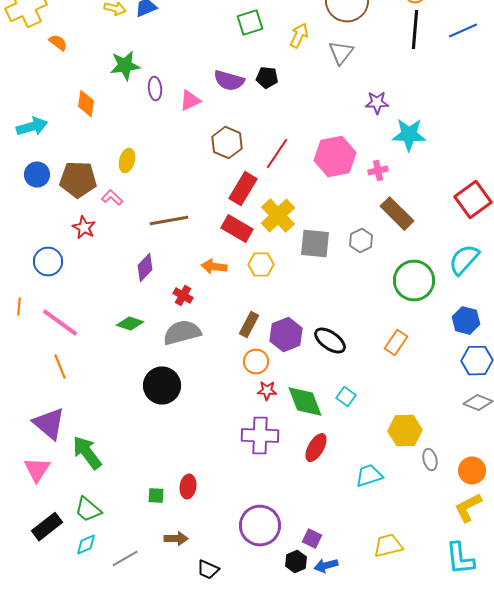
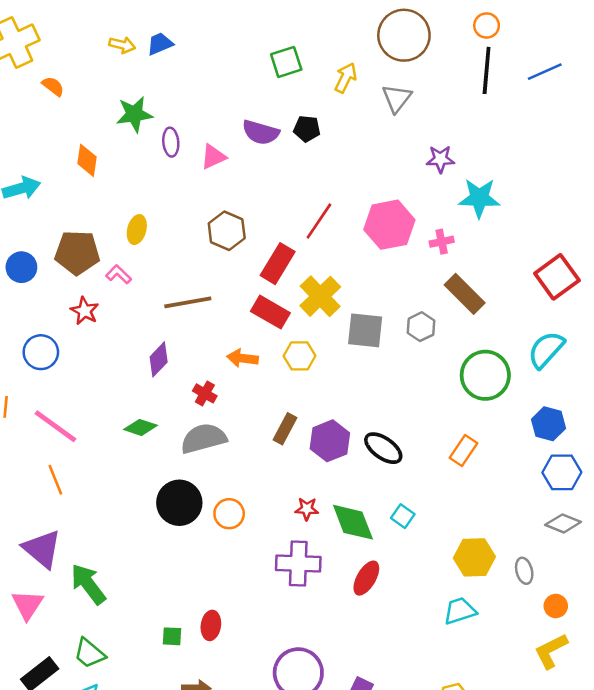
brown hexagon: (227, 143) -> (227, 231), moved
blue circle: (37, 175) -> (21, 267), moved
orange circle: (256, 362) -> (229, 514), moved
gray ellipse: (430, 460) -> (524, 571), moved
orange circle: (472, 471) -> (556, 606), size x0.7
cyan trapezoid: (369, 476) -> (460, 611), moved

